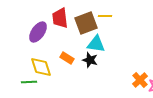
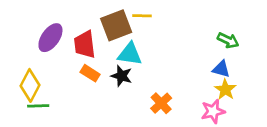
red trapezoid: (60, 18) -> (85, 44), moved
yellow diamond: (41, 67) -> (30, 85), moved, turned 45
orange cross: (140, 80) -> (161, 103), moved

